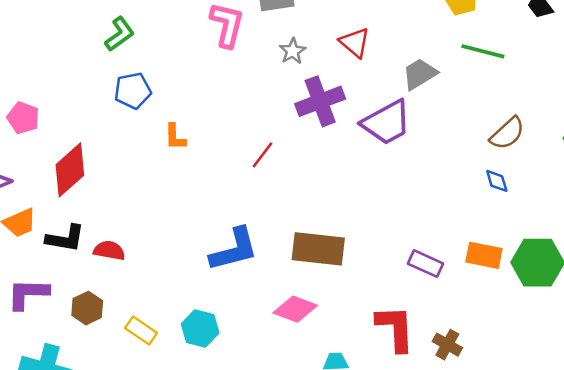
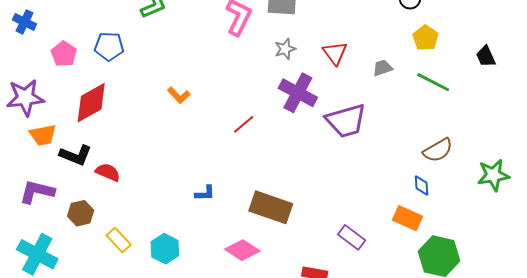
gray trapezoid: (420, 74) -> (383, 68), moved, size x0.7
blue pentagon: (133, 91) -> (109, 46), moved
purple cross: (320, 101) -> (298, 93), turned 36
orange L-shape: (175, 137) -> (179, 95), turned -55
blue L-shape: (234, 250) -> (205, 193), size x0.5
orange rectangle: (484, 255) -> (407, 218), moved

